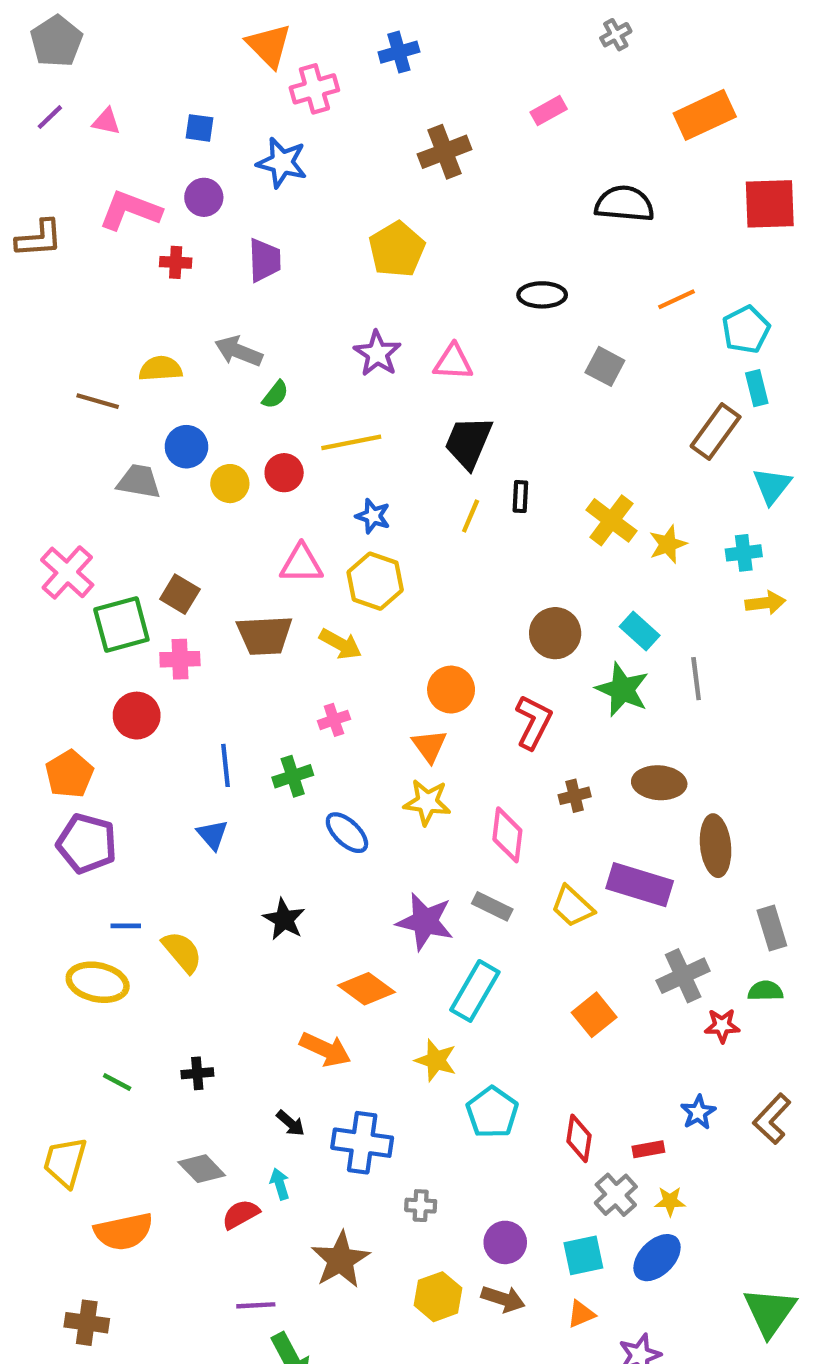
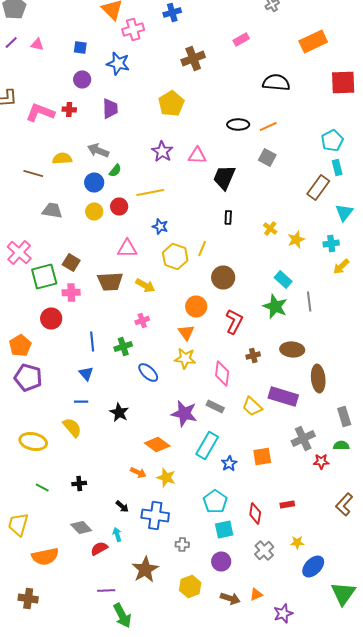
pink L-shape: (130, 210) -> (40, 112), moved
orange line: (677, 299) -> (268, 126), moved
black trapezoid: (468, 442) -> (224, 178), moved
blue circle: (186, 447) -> (94, 182), moved
yellow line: (471, 516) -> (202, 248), moved
yellow cross: (611, 520) -> (270, 228), size x0.6
yellow hexagon: (375, 581) -> (175, 256), moved
yellow arrow: (765, 603) -> (341, 266), turned 144
brown circle: (555, 633) -> (223, 278), moved
blue line: (126, 926) -> (81, 402), moved
orange square: (594, 1015) -> (262, 456), turned 30
orange arrow: (325, 1049) -> (138, 472), size x0.7
yellow star: (436, 1060) -> (166, 478), moved
blue star: (698, 1112) -> (229, 464), moved
red rectangle: (648, 1149) -> (287, 504), moved
gray cross: (616, 1195) -> (264, 550), moved
cyan square: (583, 1255) -> (224, 530), moved
blue ellipse: (657, 1258) -> (313, 566), moved
brown arrow: (503, 1299) -> (230, 598), moved

